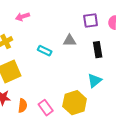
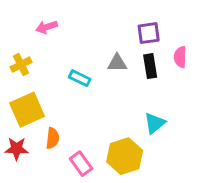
pink semicircle: (113, 23) -> (180, 57), moved
black rectangle: (98, 50) -> (150, 66), moved
orange semicircle: (23, 106) -> (53, 138), moved

